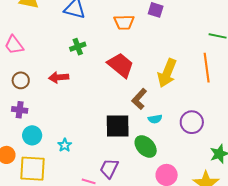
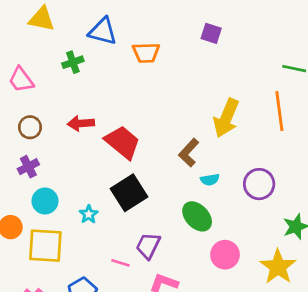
orange trapezoid: (124, 22) -> (146, 53), moved
green cross: (78, 47) -> (73, 62), moved
red trapezoid: (121, 65) -> (123, 142), moved
purple cross: (20, 110) -> (28, 167), turned -35
black square: (118, 126) -> (129, 193), moved, turned -32

